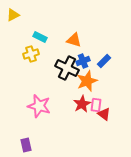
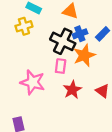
red star: (82, 104) -> (72, 90), moved
pink rectangle: (96, 105) -> (61, 66), moved

